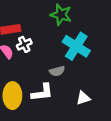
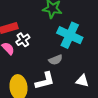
white triangle: (83, 98) -> (82, 81), turned 40

